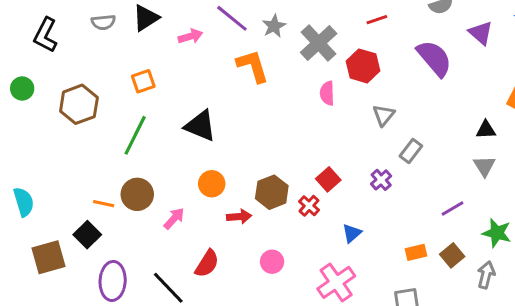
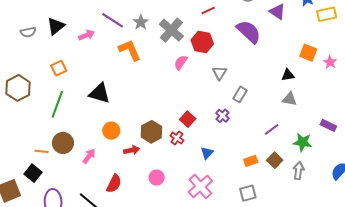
pink semicircle: (327, 93) -> (181, 63), turned 42
gray triangle: (484, 166) -> (289, 99), turned -42

